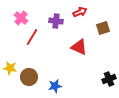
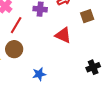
brown circle: (29, 77) -> (14, 49), moved

